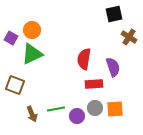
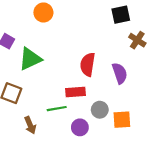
orange circle: (32, 30) -> (43, 12), moved
red rectangle: (94, 84) -> (75, 92), moved
gray circle: (95, 108) -> (100, 110), moved
green line: (56, 109) -> (57, 109), moved

